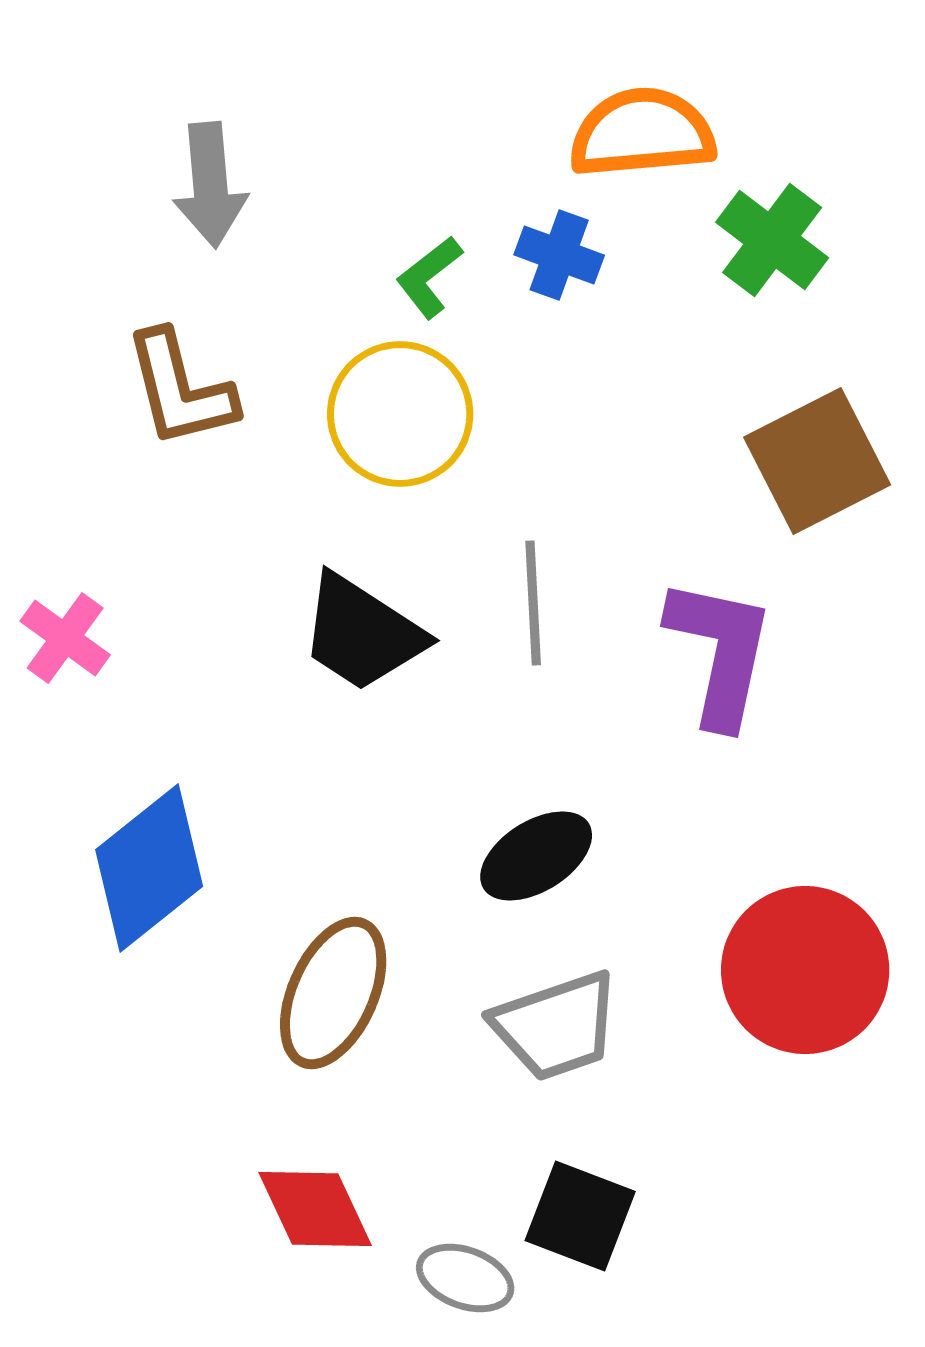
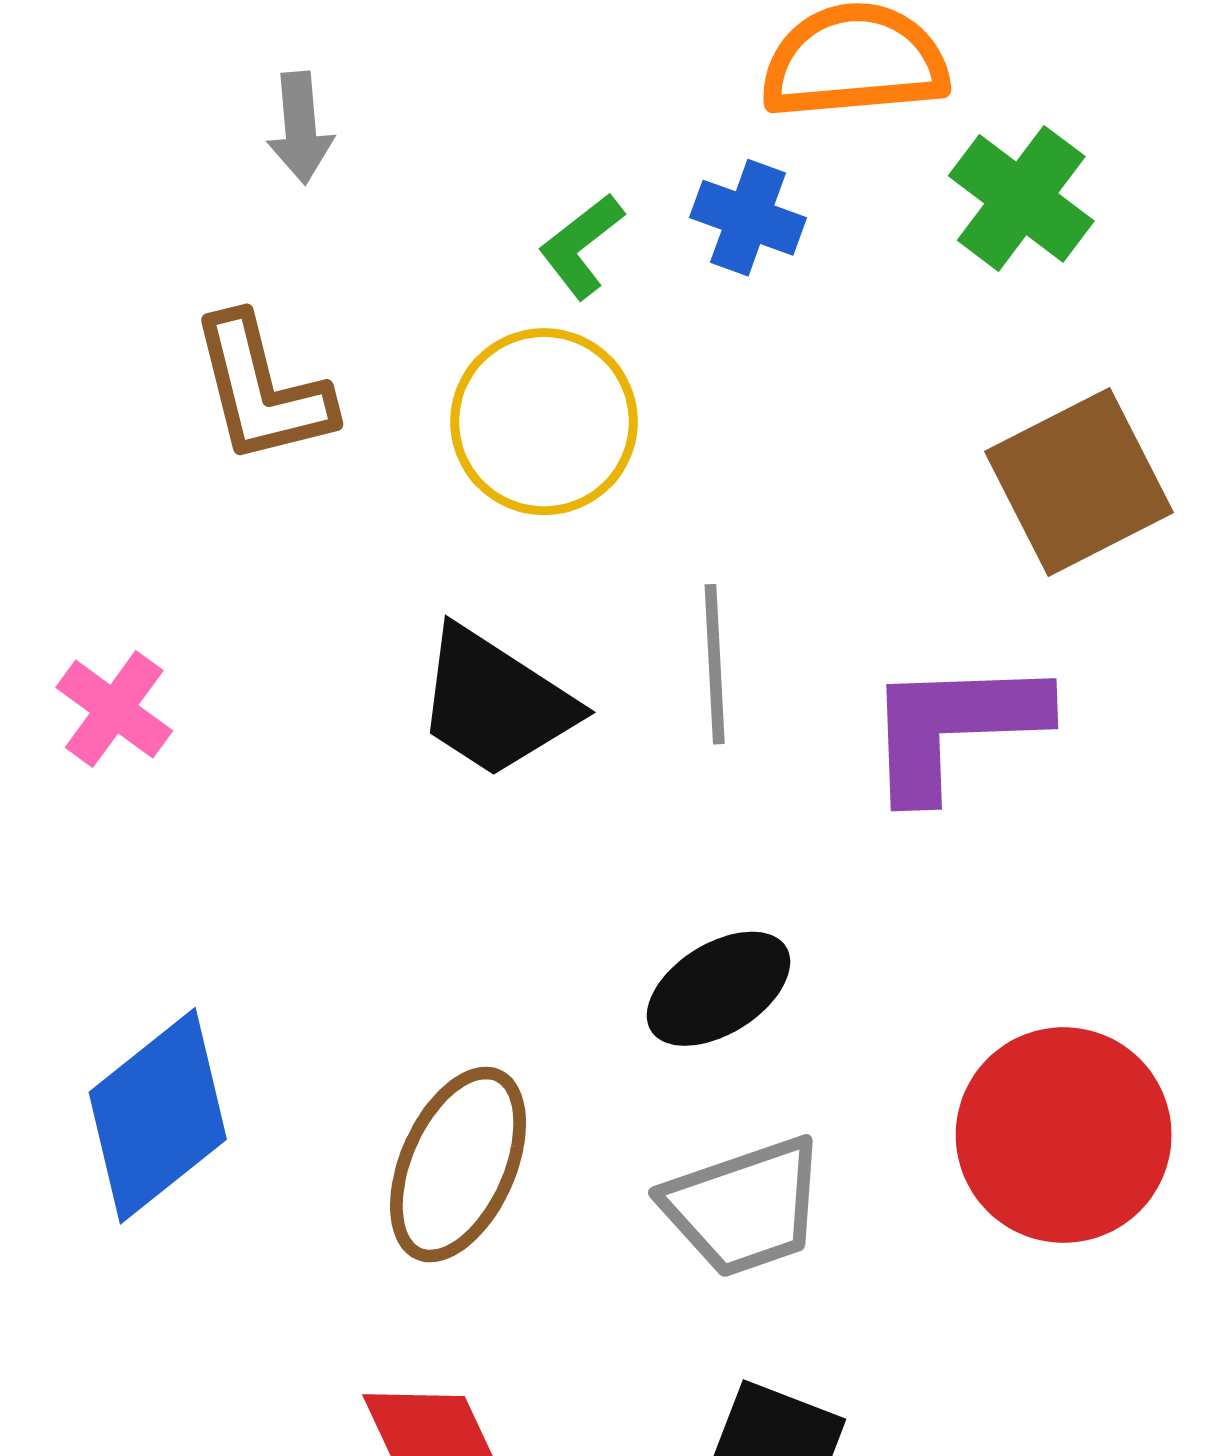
gray arrow: (210, 185) -> (300, 128), size x0.7
purple L-shape: (720, 652) -> (955, 727), turned -104
blue diamond: (149, 868) -> (158, 1116), moved

